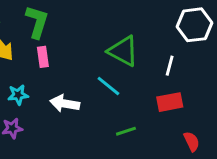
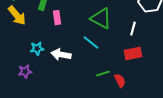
pink rectangle: (43, 57) -> (57, 18), moved
cyan star: (18, 95) -> (37, 49), moved
red semicircle: (192, 141) -> (120, 81), moved

